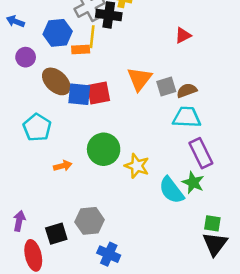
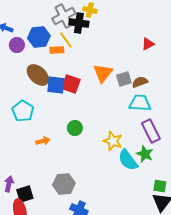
red triangle: (183, 35) -> (148, 44), moved
yellow line: (92, 37) -> (66, 40), turned -42
purple circle: (26, 57) -> (17, 45), moved
red square: (98, 93) -> (71, 84), turned 30
green circle: (104, 149) -> (75, 128), size x0.6
yellow star: (137, 166) -> (113, 141), moved
black square: (56, 234) -> (25, 194), moved

